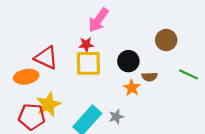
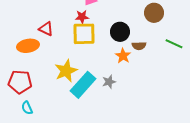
red triangle: (46, 58) -> (46, 29), size x0.7
yellow star: (48, 104) -> (66, 71), moved
red pentagon: (32, 117) -> (20, 82), moved

